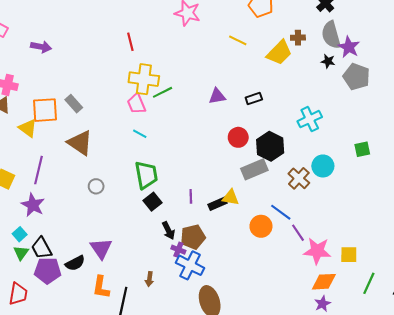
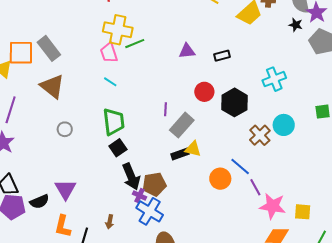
gray rectangle: (74, 104) -> (49, 48), size x1.4
gray rectangle: (254, 169) -> (182, 125), moved, turned -30
purple line: (191, 196) -> (166, 109), moved
black arrow: (168, 231) -> (131, 177), size x1.5

